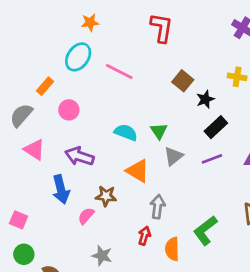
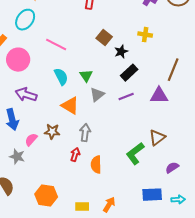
pink line: (119, 72) -> (56, 45), moved
pink circle: (69, 110) -> (18, 60), size x1.5
cyan semicircle: (126, 132) -> (61, 77), turned 42
brown star: (106, 196) -> (52, 132), moved
green L-shape: (205, 230) -> (135, 154), moved
gray star: (102, 256) -> (17, 157), moved

